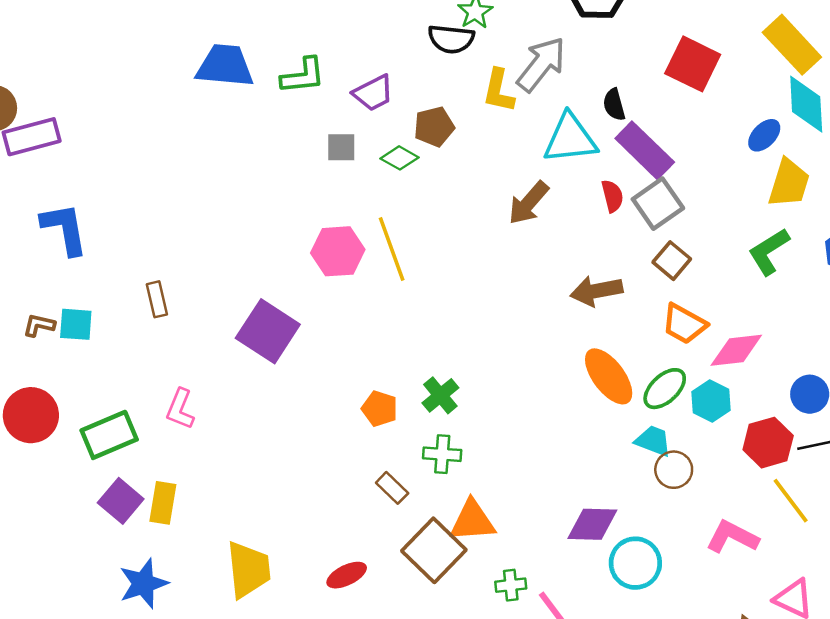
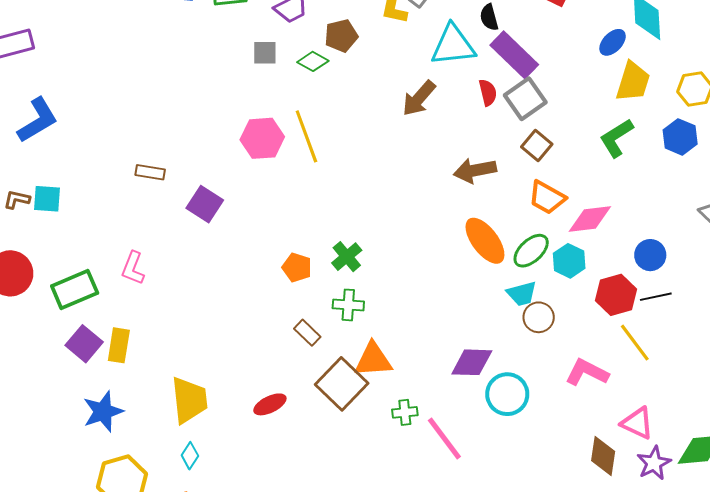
blue L-shape: (65, 229) -> (38, 120), turned 69
brown rectangle: (157, 299) -> (150, 172), moved, turned -68
purple square: (268, 331) -> (205, 204), size x0.7
cyan trapezoid: (653, 441) -> (522, 294), turned 144

